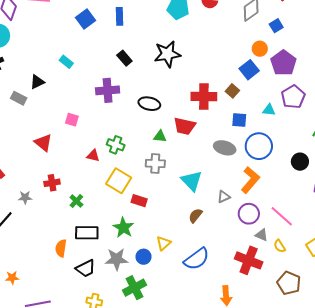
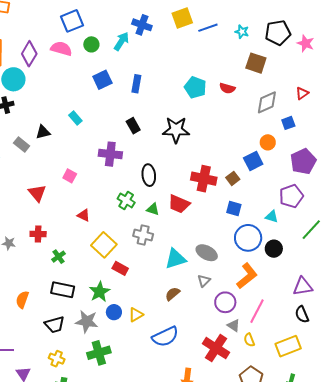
purple pentagon: (283, 63) -> (303, 161), moved
black ellipse: (149, 104) -> (149, 175), turned 60
cyan triangle: (269, 110) -> (272, 217), moved
green cross: (116, 145) -> (126, 200), moved
gray ellipse: (225, 148) -> (207, 253), moved
black circle: (300, 162) -> (274, 249), moved
orange L-shape: (250, 180) -> (247, 276), moved
cyan triangle: (192, 181) -> (175, 259), turned 45
gray triangle: (224, 197) -> (204, 281), turned -32
pink line: (282, 216) -> (257, 311), turned 65
orange semicircle: (61, 248) -> (22, 300), moved
blue circle: (143, 257) -> (114, 312), moved

